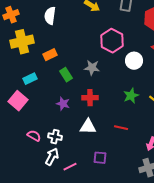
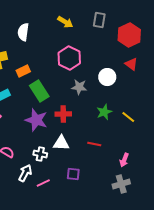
pink hexagon: (112, 41) -> (69, 58), moved
gray star: (92, 68) -> (79, 87), moved
green rectangle: (66, 75) -> (39, 91), size x1.5
purple star: (63, 104) -> (36, 120), size x1.6
white cross: (55, 137) -> (40, 154), moved

